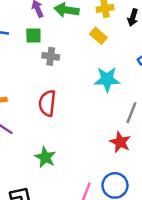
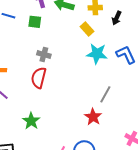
gray cross: (51, 56) -> (44, 55), moved
cyan star: (107, 79) -> (97, 54), moved

